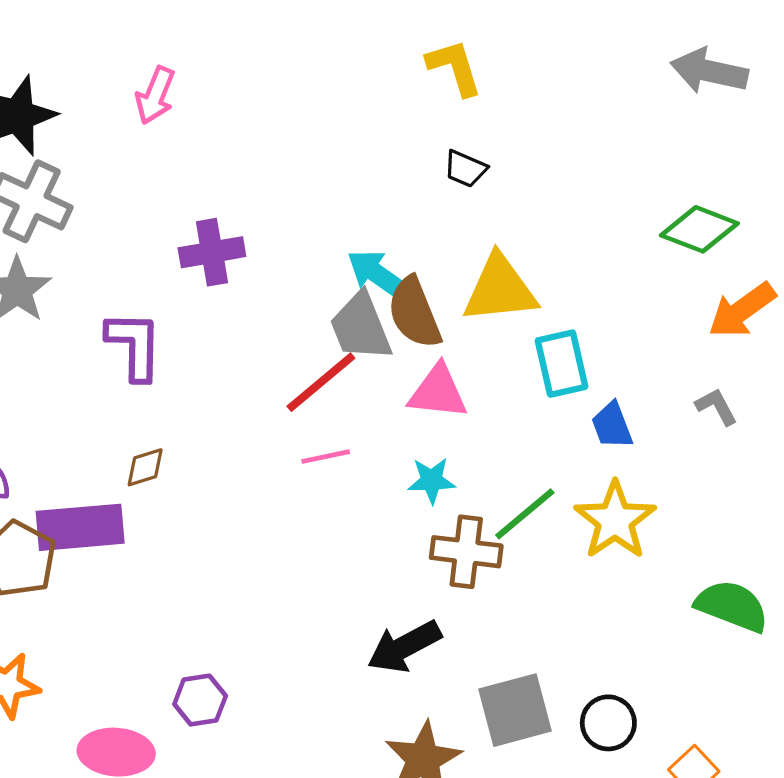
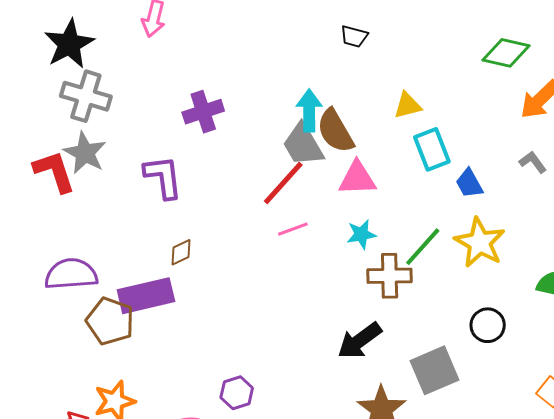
cyan arrow: (378, 275) -> (309, 111), turned 63
yellow triangle: (500, 289) -> (407, 105), moved, size x0.6
black circle: (608, 723) -> (488, 325), moved

